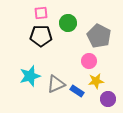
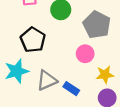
black pentagon: (41, 36) -> (33, 40), moved, turned 30
yellow star: (96, 81) -> (105, 75), moved

